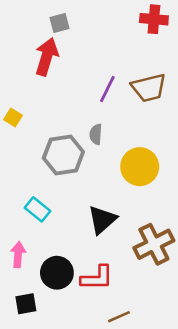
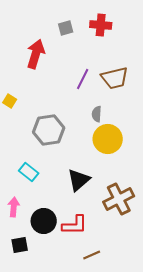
red cross: (154, 19) -> (101, 25), moved
gray square: (60, 23) -> (66, 28), moved
gray semicircle: (96, 134) -> (97, 114), moved

